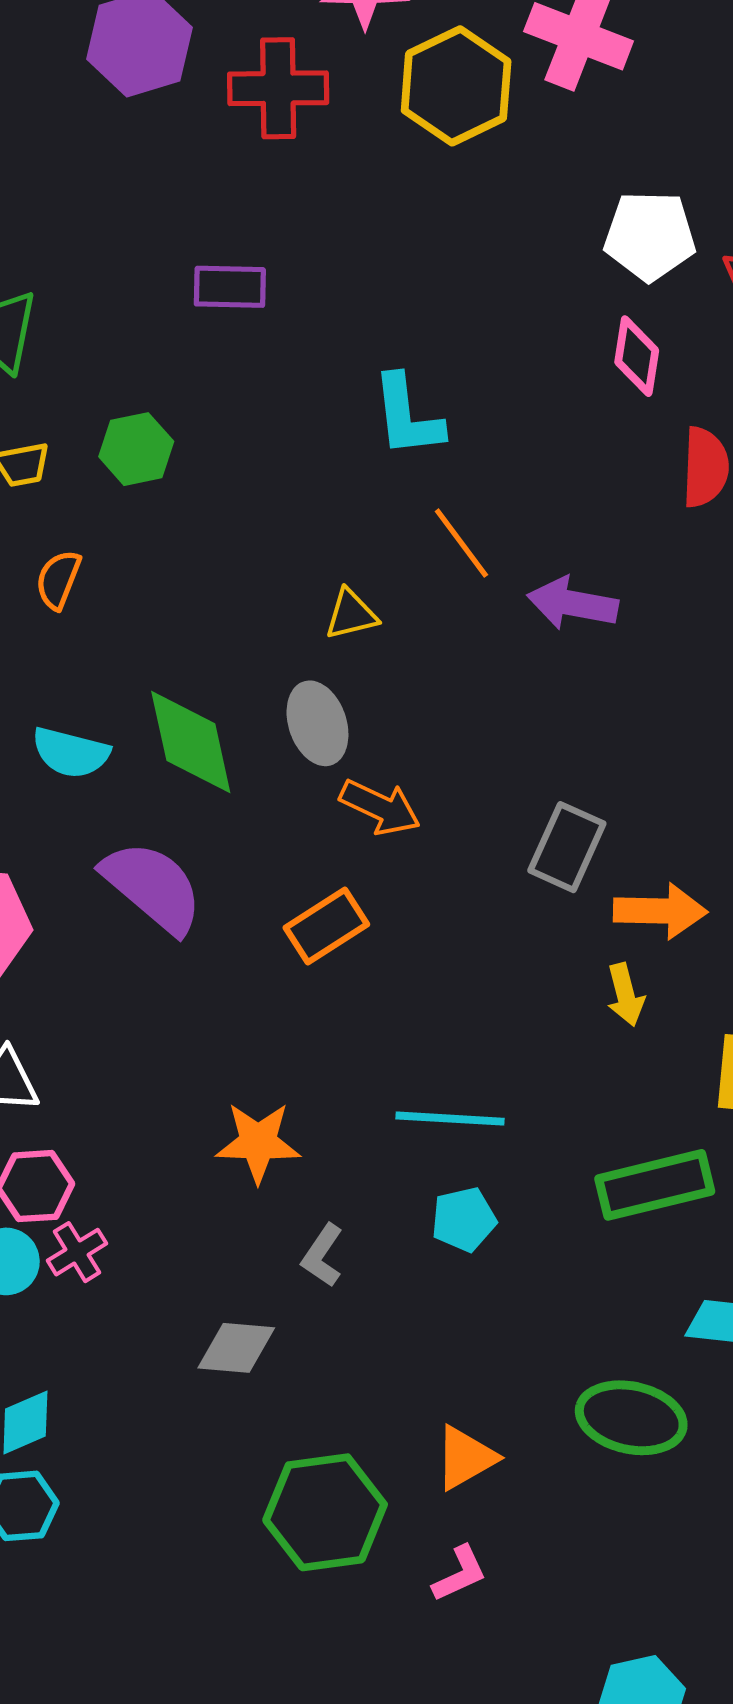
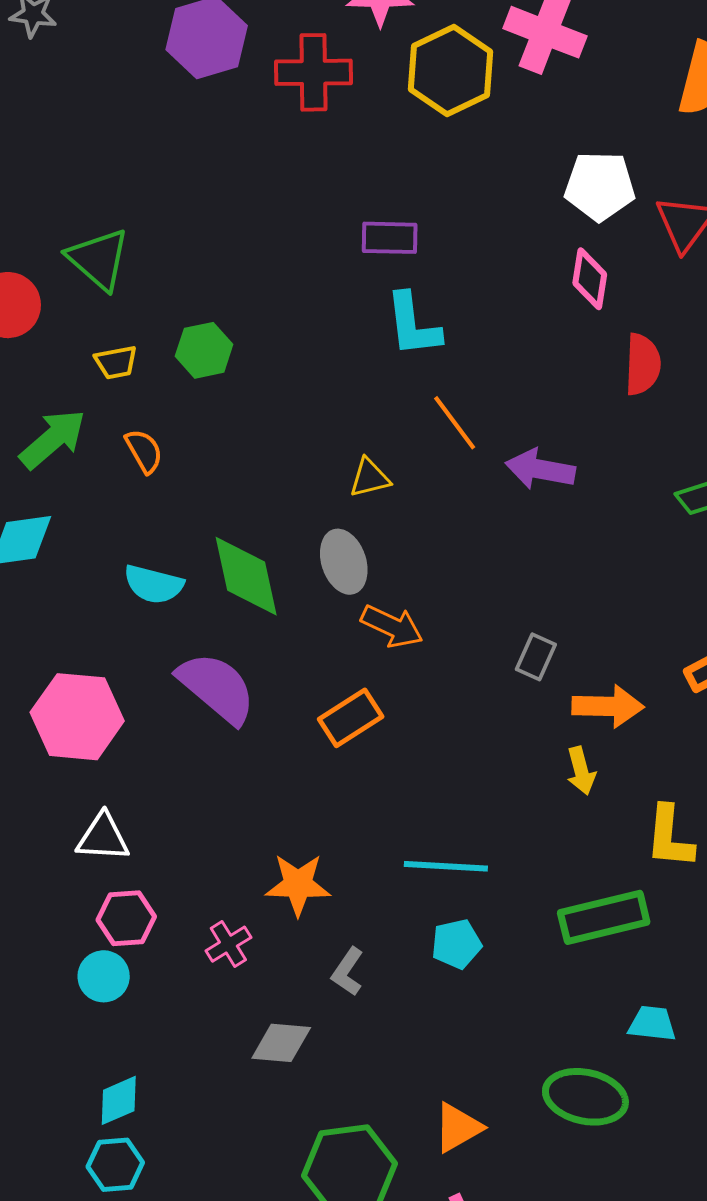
purple rectangle: (230, 287) -> (390, 238), moved
orange semicircle: (58, 580) -> (144, 451), turned 129
gray rectangle: (567, 847) -> (536, 657), size x0.7
pink cross: (77, 1252) -> (228, 944), moved

